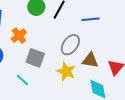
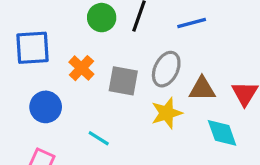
gray square: (35, 58) -> (123, 81), moved
yellow star: (66, 71) -> (167, 113), turned -30

